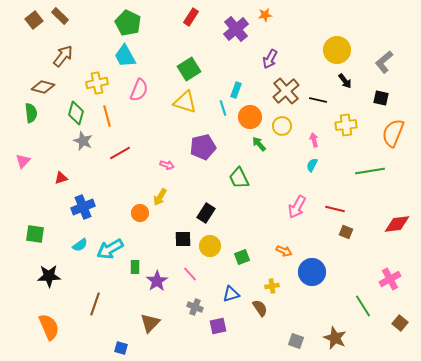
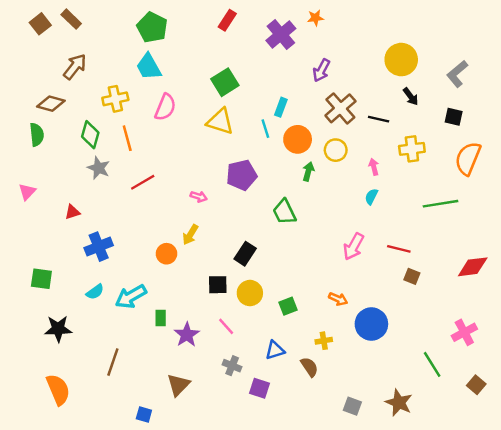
green arrow: (259, 144) -> (308, 172), turned 56
purple square: (218, 326) -> (259, 388), turned 30

